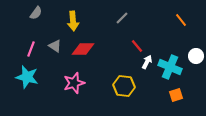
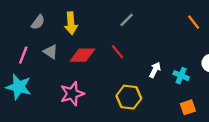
gray semicircle: (36, 13) -> (38, 22), moved
red line: (137, 46) -> (118, 52), moved
cyan cross: (170, 67) -> (181, 76), size x0.6

